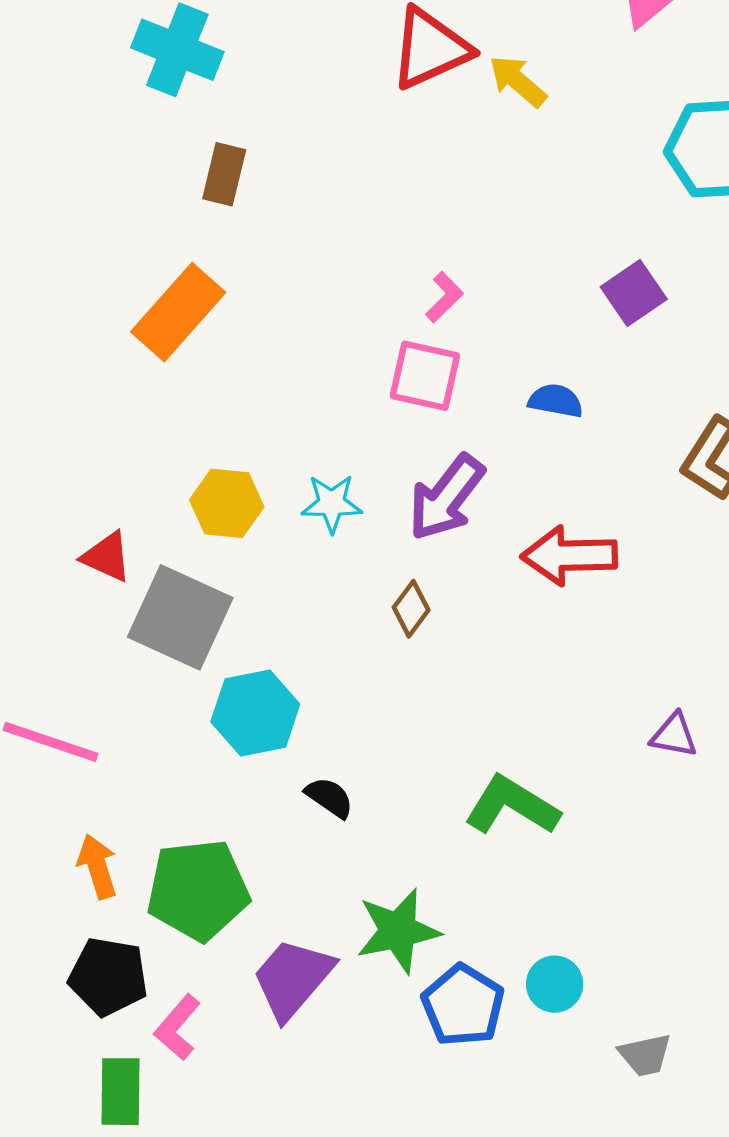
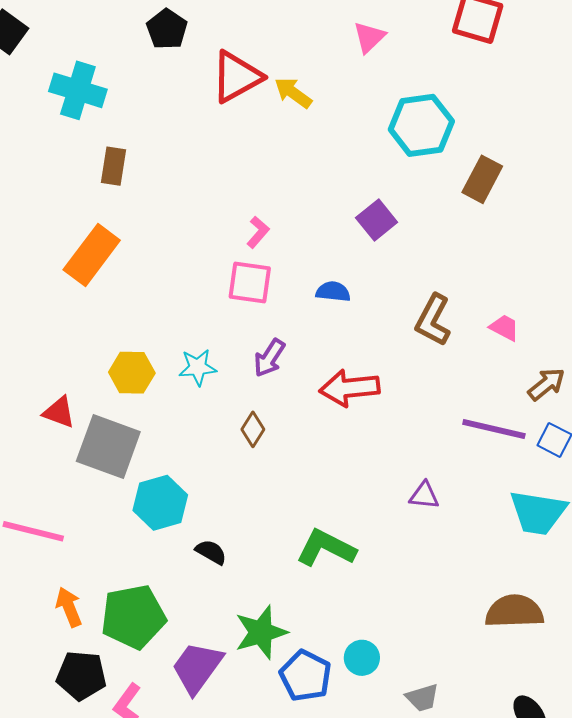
purple arrow: (446, 498) -> (269, 358), size x0.7

